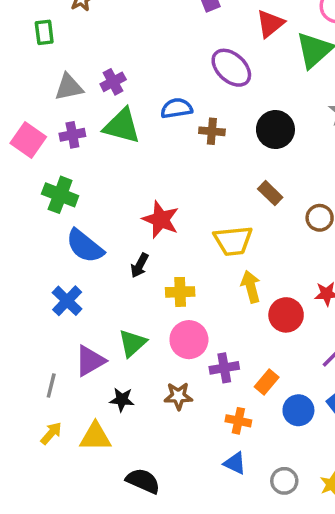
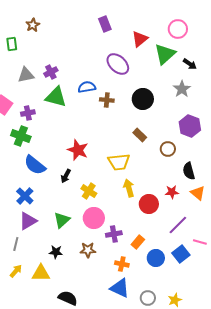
purple cross: (72, 135) -> (28, 113), moved
yellow cross: (180, 292) -> (89, 191), turned 35
purple triangle: (90, 361) -> (28, 221), moved
blue triangle: (235, 463) -> (120, 288), size x1.5

